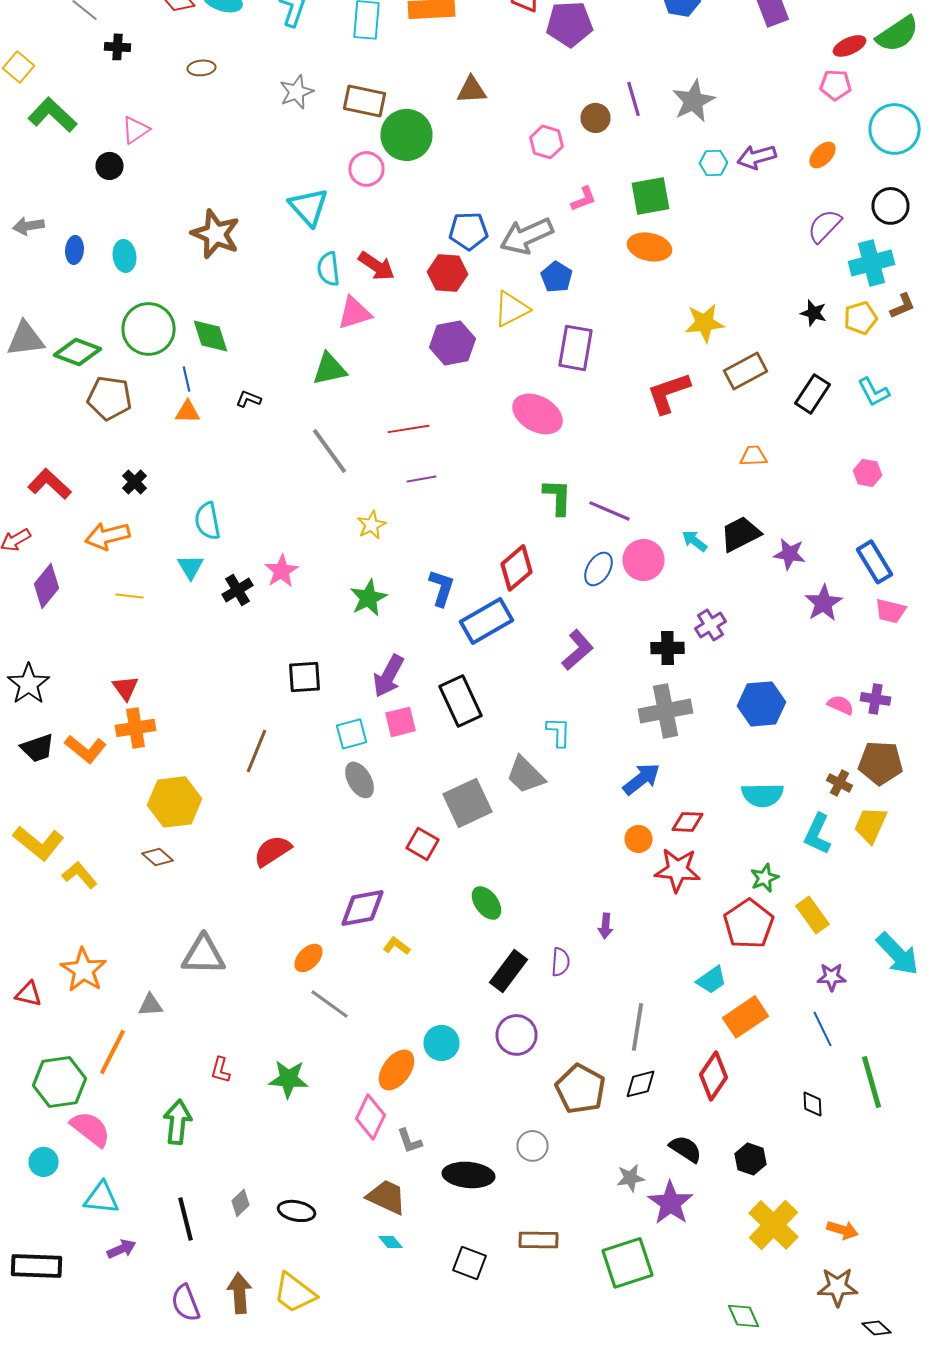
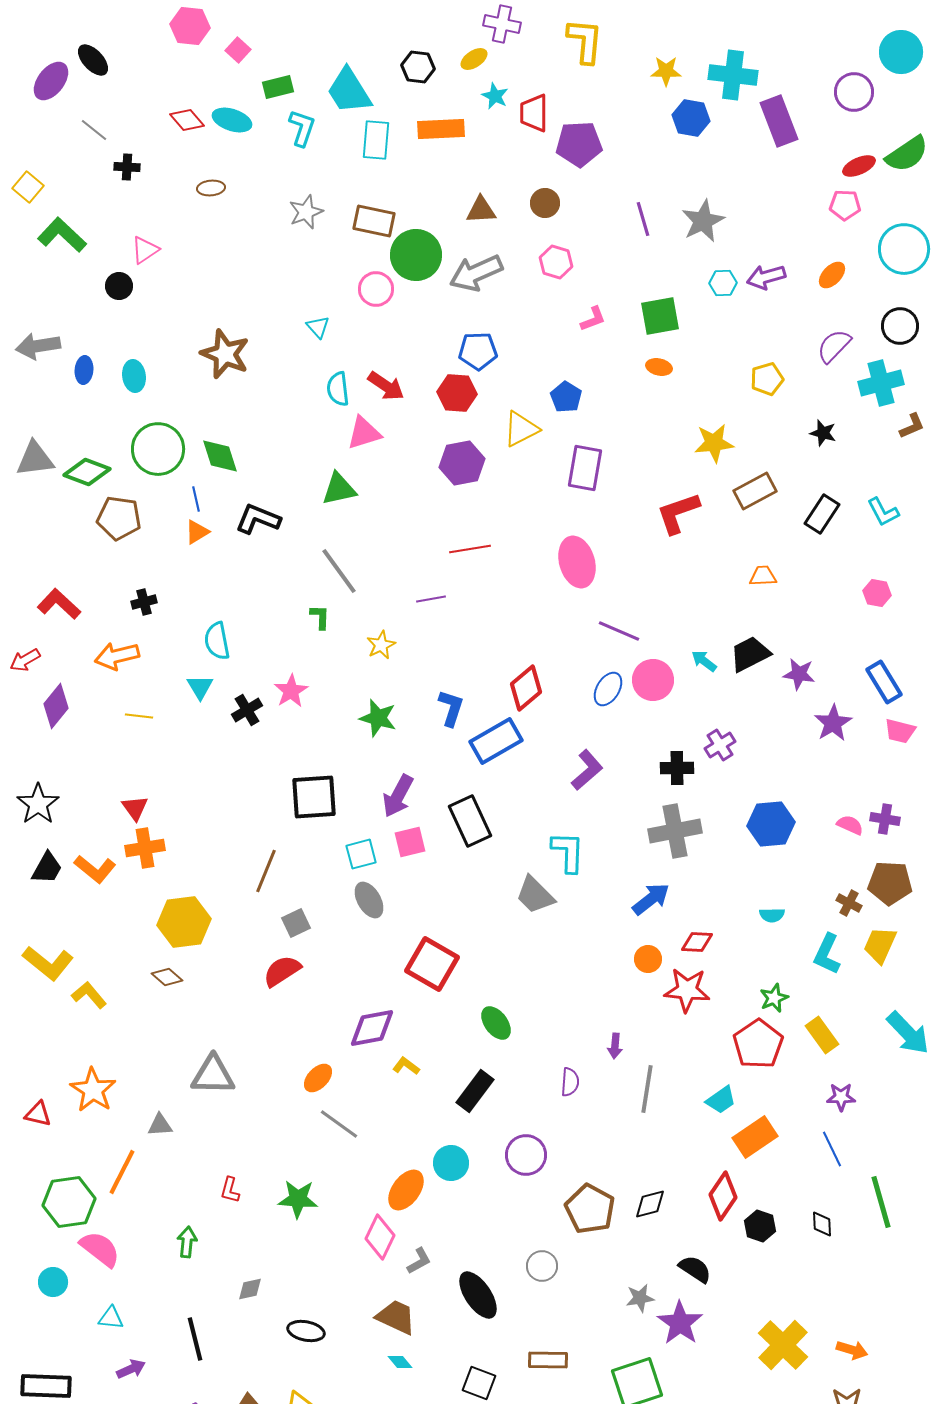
brown circle: (596, 118) -> (545, 203), moved
cyan triangle: (308, 207) -> (318, 327), size x0.6
gray arrow: (28, 226) -> (38, 346), size x1.4
gray arrow: (526, 236) -> (476, 273), moved
orange ellipse: (650, 247) -> (659, 367), size x0.6
yellow pentagon: (860, 318) -> (767, 379), moved
black L-shape: (248, 399) -> (258, 519), size x1.8
orange triangle: (188, 412) -> (197, 532), turned -32
pink ellipse: (538, 414) -> (577, 562), moved, turned 45
red line: (408, 429) -> (470, 549), moved
black cross: (134, 482) -> (144, 602), turned 30
green L-shape: (558, 497) -> (320, 617), moved, size x0.7
green star: (368, 598) -> (378, 718), turned -30
black square: (304, 677) -> (314, 797), size x1.4
cyan L-shape: (558, 732) -> (568, 852), size x1.4
black trapezoid: (38, 748) -> (47, 868), turned -42
cyan semicircle: (762, 795) -> (772, 915), size x0.6
gray square: (468, 803) -> (296, 923), moved, size x0.6
red square: (422, 844) -> (432, 964), size x1.6
cyan arrow: (898, 954) -> (908, 1033), moved
black rectangle: (508, 971) -> (475, 1091), moved
gray line: (638, 1027) -> (647, 1089), moved
green arrow: (178, 1122) -> (187, 1242), size x0.7
gray L-shape: (410, 1141) -> (419, 1261), turned -100
black hexagon: (750, 1159) -> (760, 1226), moved
black ellipse: (468, 1175) -> (478, 1295), turned 51
cyan triangle: (102, 1198) -> (111, 1318), size x0.7
gray diamond: (240, 1203) -> (250, 1289), moved, turned 32

